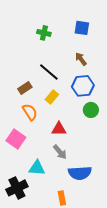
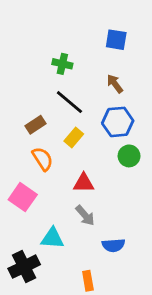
green cross: (44, 33) -> (62, 64), moved
blue semicircle: (80, 173) -> (113, 245), size x0.7

